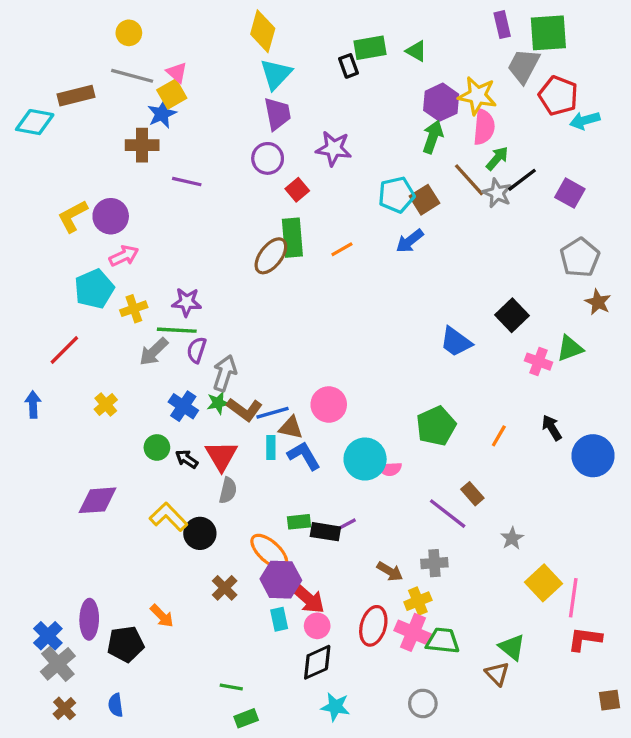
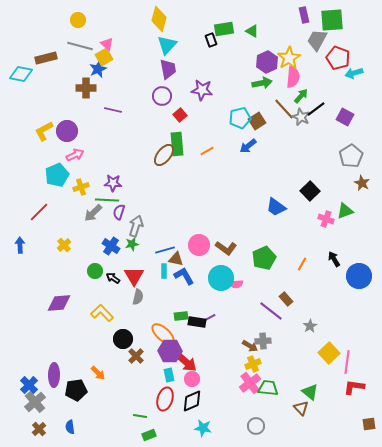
yellow star: (477, 96) -> (289, 58), turned 30
green arrow: (433, 137) -> (262, 83), turned 60
brown L-shape: (244, 409) -> (226, 248), moved
black circle: (200, 533) -> (123, 339), moved
brown arrow: (390, 571) -> (250, 346), moved
red ellipse: (373, 626) -> (165, 399), moved
pink cross: (413, 632) -> (250, 383), turned 30

